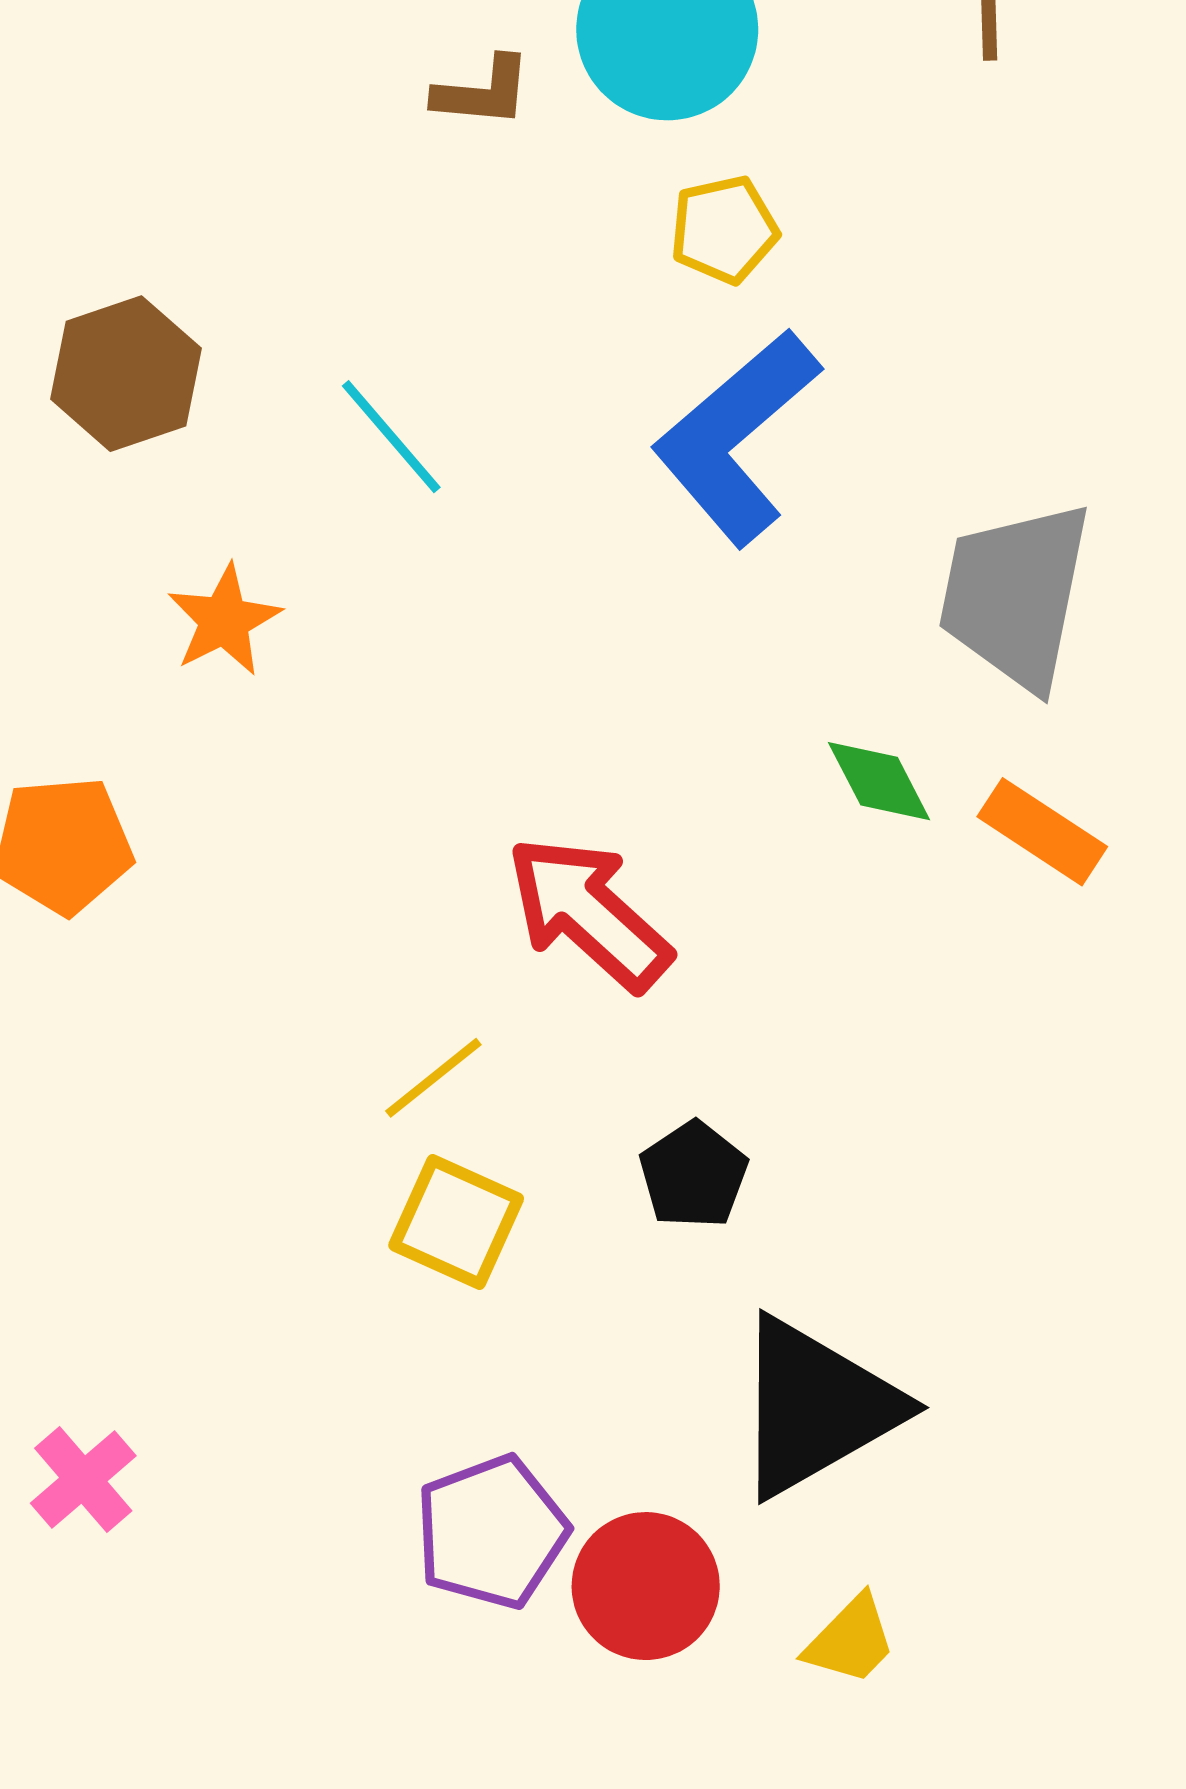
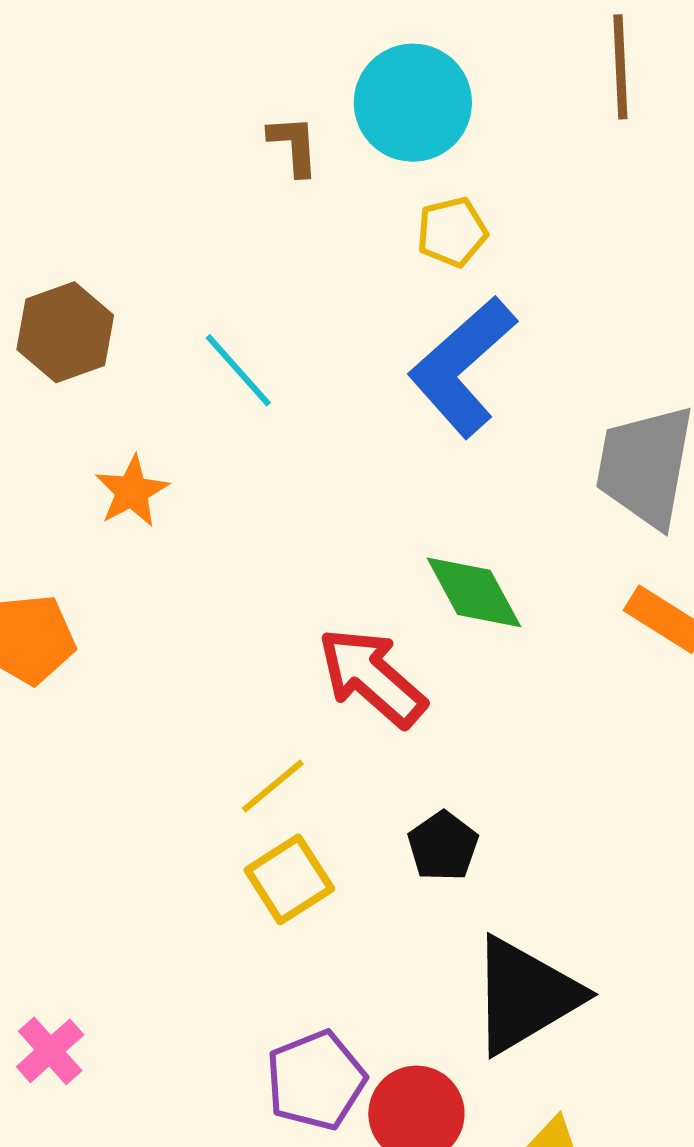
brown L-shape: (483, 92) -> (294, 145), turned -98
green diamond: (879, 781) -> (474, 592), moved, size x1.4
yellow square: (456, 1222) -> (289, 879), turned 34

